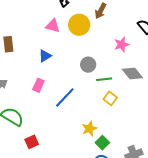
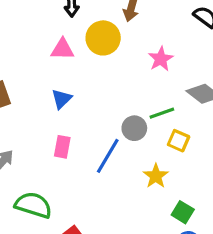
pink star: (122, 44) -> (161, 59), moved
gray circle: (88, 65) -> (134, 128), moved
yellow star: (89, 129) -> (156, 176), moved

